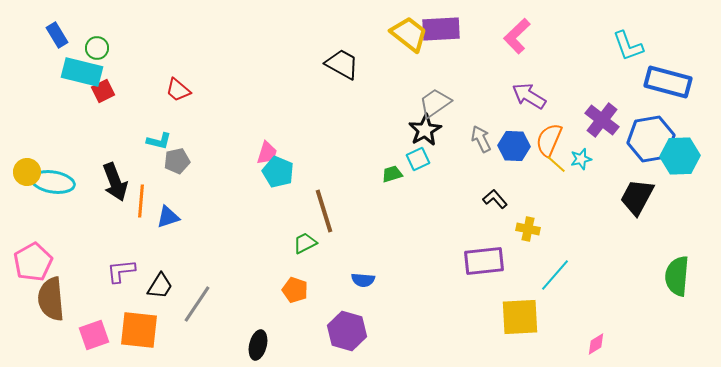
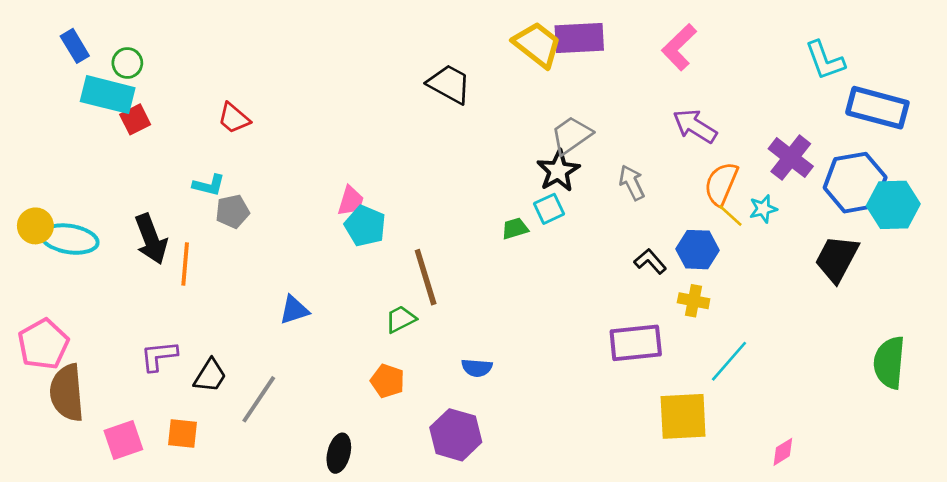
blue hexagon: (514, 146) -> (697, 250), moved
blue triangle: (168, 217) -> (294, 310), moved
orange square: (139, 330) -> (183, 433), size x0.6

